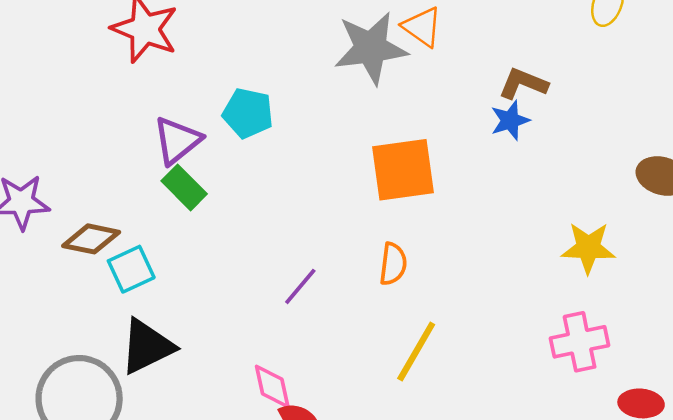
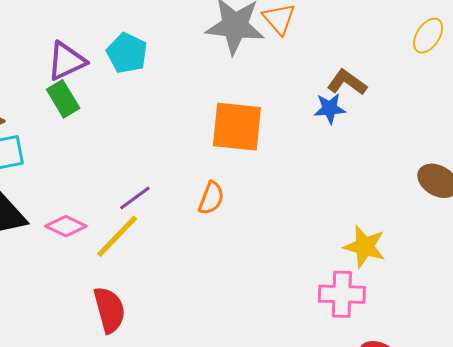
yellow star: (588, 248) -> (365, 247), moved
yellow line: (416, 352) -> (117, 236), moved
pink diamond: (272, 387) -> (66, 226), moved, turned -66

